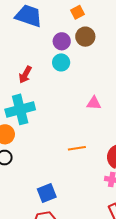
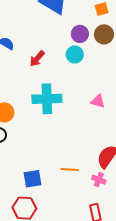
cyan cross: (20, 109) -> (47, 99), moved
orange line: (77, 148) -> (70, 170), moved

